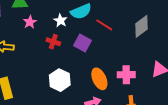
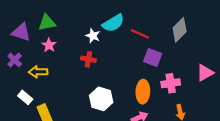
pink star: (30, 22) -> (49, 45), moved
purple square: (82, 43) -> (153, 57), moved
orange ellipse: (99, 79) -> (143, 92), turned 35

